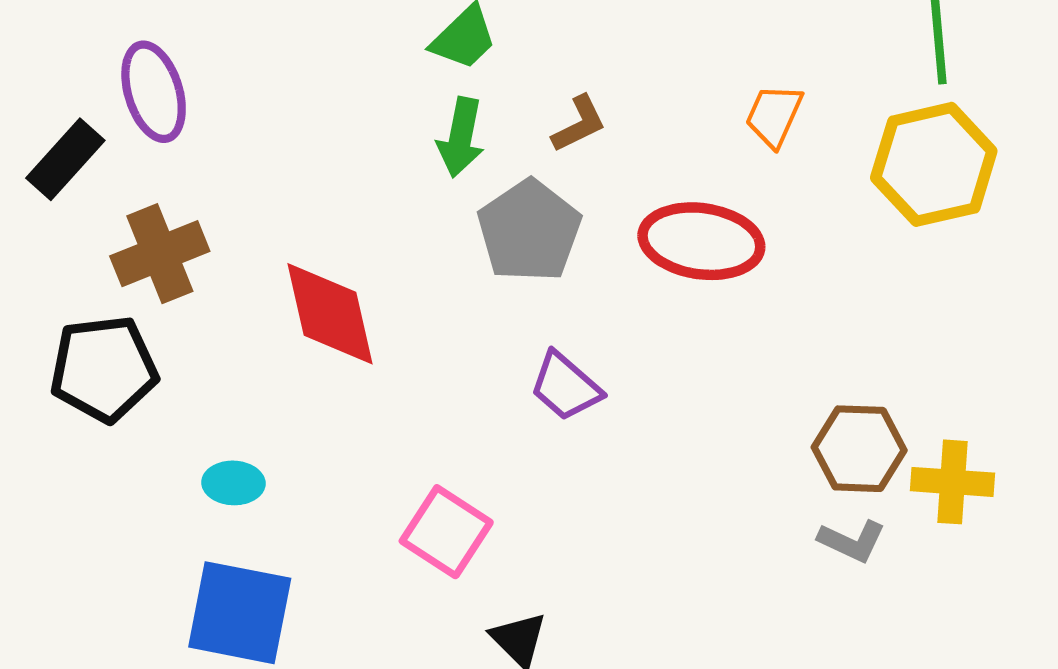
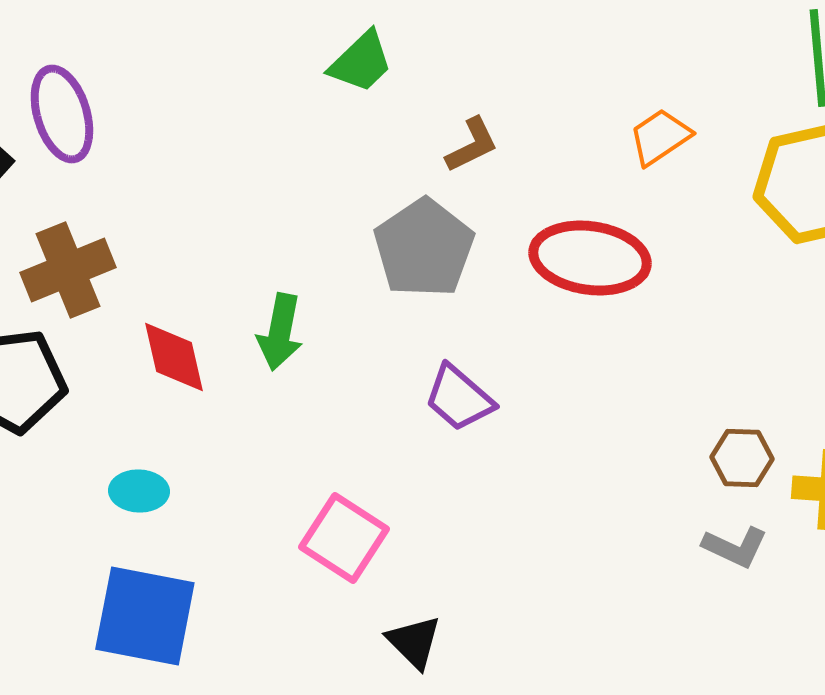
orange trapezoid: (774, 116) -> (660, 137), turned 32
green arrow: (461, 137) -> (280, 332), moved
red diamond: (330, 314) -> (174, 357), moved, size x0.7
brown hexagon: (859, 449) -> (742, 458), size x0.7

